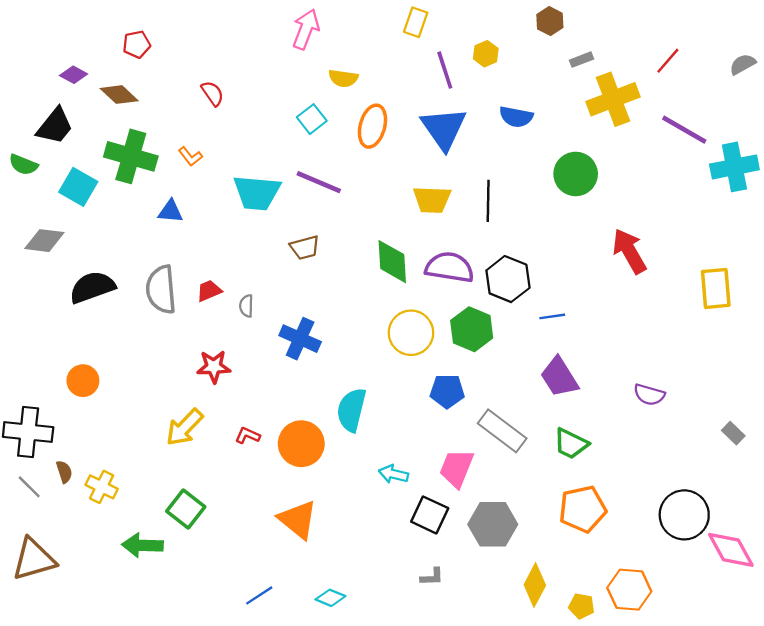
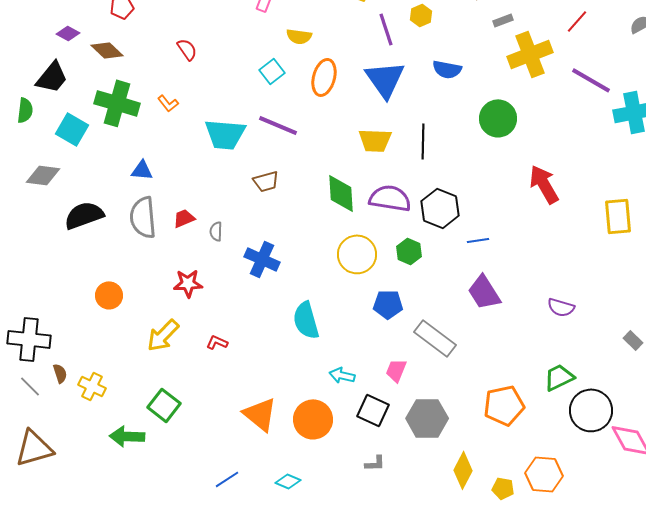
green semicircle: (23, 165) -> (25, 110), turned -105
blue triangle: (170, 211) -> (142, 170), moved
green hexagon: (472, 329) -> (409, 251), size x0.7
orange circle: (83, 381) -> (109, 295), moved
cyan semicircle: (351, 410) -> (306, 320), turned -30
orange circle: (301, 444) -> (313, 419), moved
green trapezoid: (571, 444) -> (559, 377), moved, turned 128
pink trapezoid: (457, 468) -> (396, 370), size x0.7

